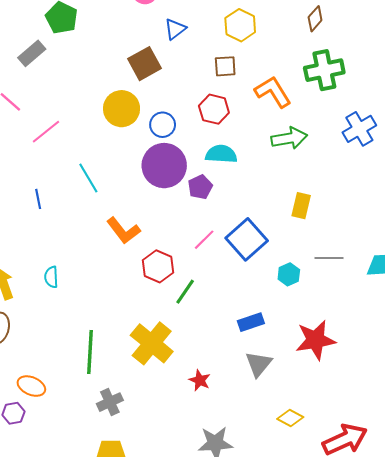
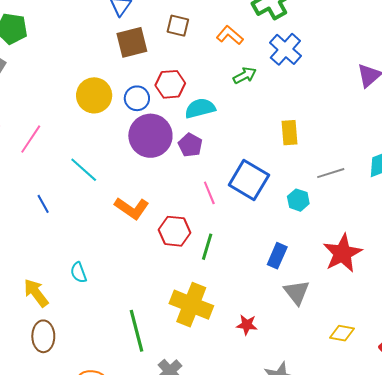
brown square: (145, 64) -> (132, 42), moved, turned 32
brown square: (225, 66) -> (178, 26), turned 35
orange L-shape: (273, 92) -> (230, 35), size x0.7
red hexagon: (214, 109) -> (170, 84), moved
blue cross: (359, 129) -> (285, 49), moved
green arrow: (289, 138) -> (245, 75), moved, size x0.7
pink line: (204, 240) -> (209, 193), turned -50
blue rectangle: (251, 322) -> (277, 256), turned -30

